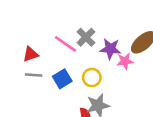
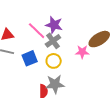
gray cross: (86, 37) -> (53, 41), moved
purple star: (110, 49) -> (54, 25), moved

